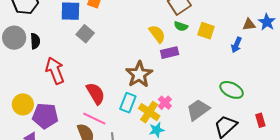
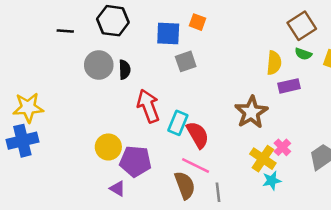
gray square: (85, 34) -> (186, 61), turned 30
yellow semicircle: (157, 34) -> (274, 63), turned 42
cyan rectangle: (128, 103) -> (178, 123), moved

